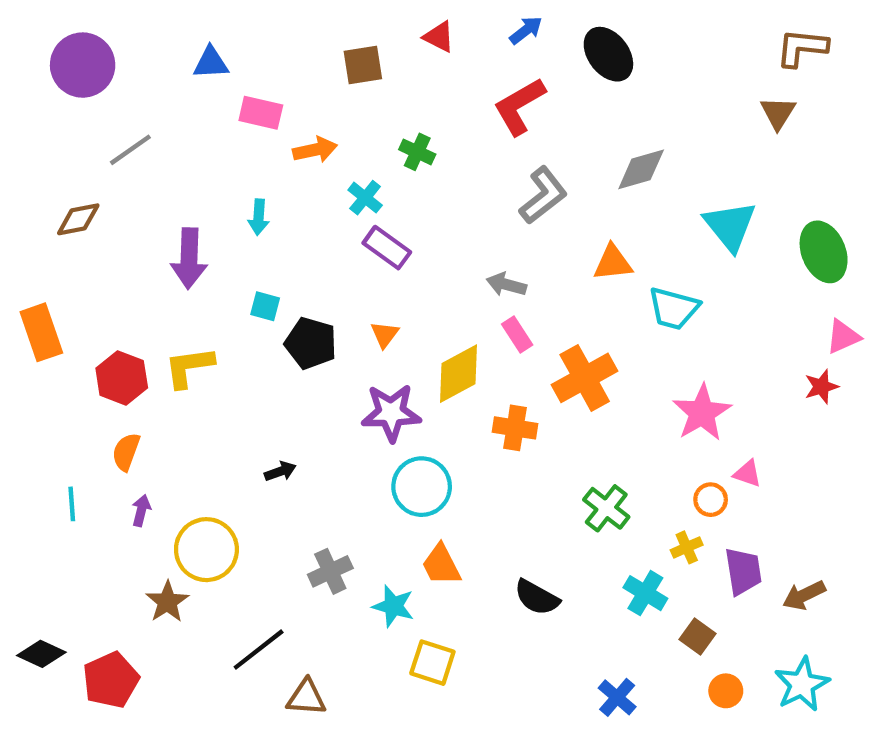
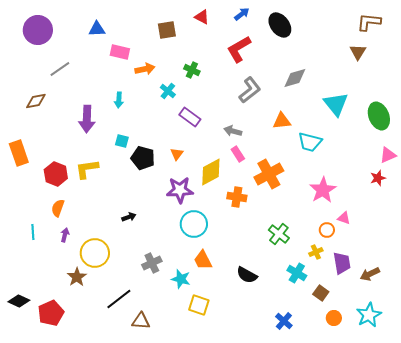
purple rectangle: (387, 248) -> (190, 117), moved

